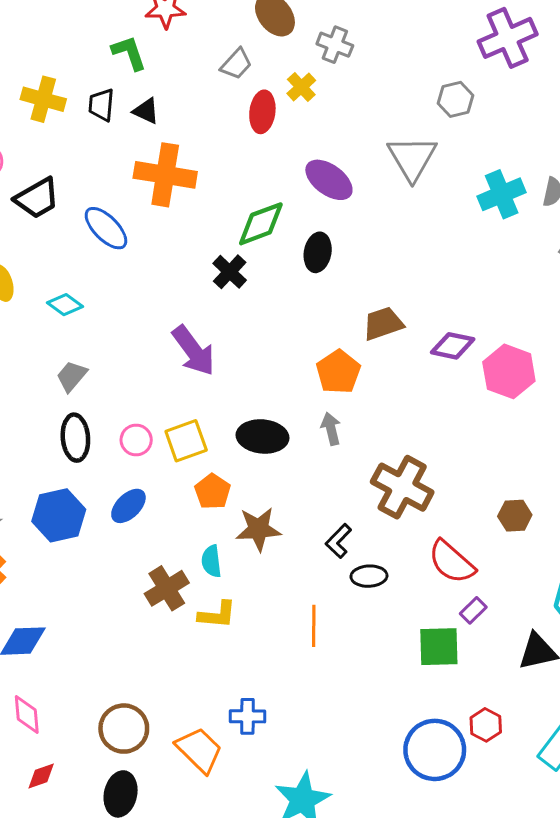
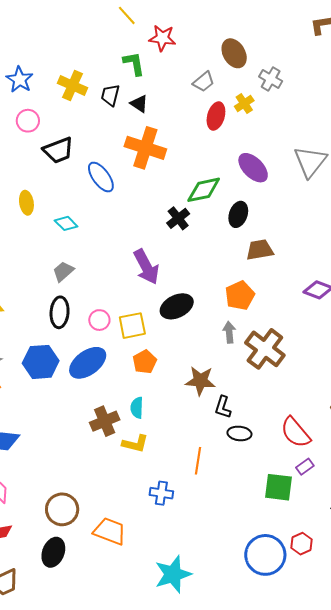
brown trapezoid: (383, 324) -> (260, 250), moved
black ellipse: (262, 436) -> (177, 306), moved, turned -40
brown cross: (402, 487) -> (265, 349), moved
blue ellipse: (128, 506) -> (88, 363), size x1.5
brown star: (258, 529) -> (200, 381), moved
black L-shape: (339, 541) -> (223, 407), turned -35
blue cross: (247, 716) -> (161, 493), moved
orange trapezoid: (199, 750) -> (110, 531), turned -32

